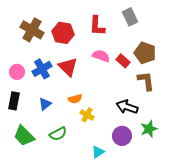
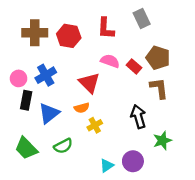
brown cross: (32, 30) -> (35, 33), turned -30
red triangle: (68, 67) -> (89, 83), moved
black rectangle: (14, 101) -> (26, 100), moved
blue triangle: (45, 104) -> (49, 113), size x1.5
black arrow: (127, 107) -> (138, 117), turned 55
yellow cross: (87, 115) -> (95, 125), turned 32
purple circle: (122, 136) -> (133, 161), moved

